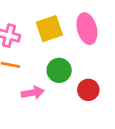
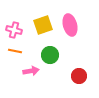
red circle: (88, 90) -> (79, 76), moved

